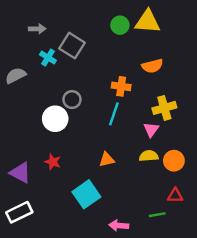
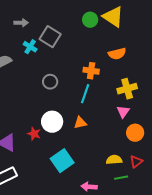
yellow triangle: (148, 22) -> (113, 17), turned 30
white circle: (55, 119) -> (52, 122), moved
pink triangle: (151, 130) -> (123, 112), moved
yellow semicircle: (149, 156) -> (114, 160), moved
orange triangle: (107, 160) -> (80, 123), moved
red triangle: (175, 195) -> (136, 162), turned -40

